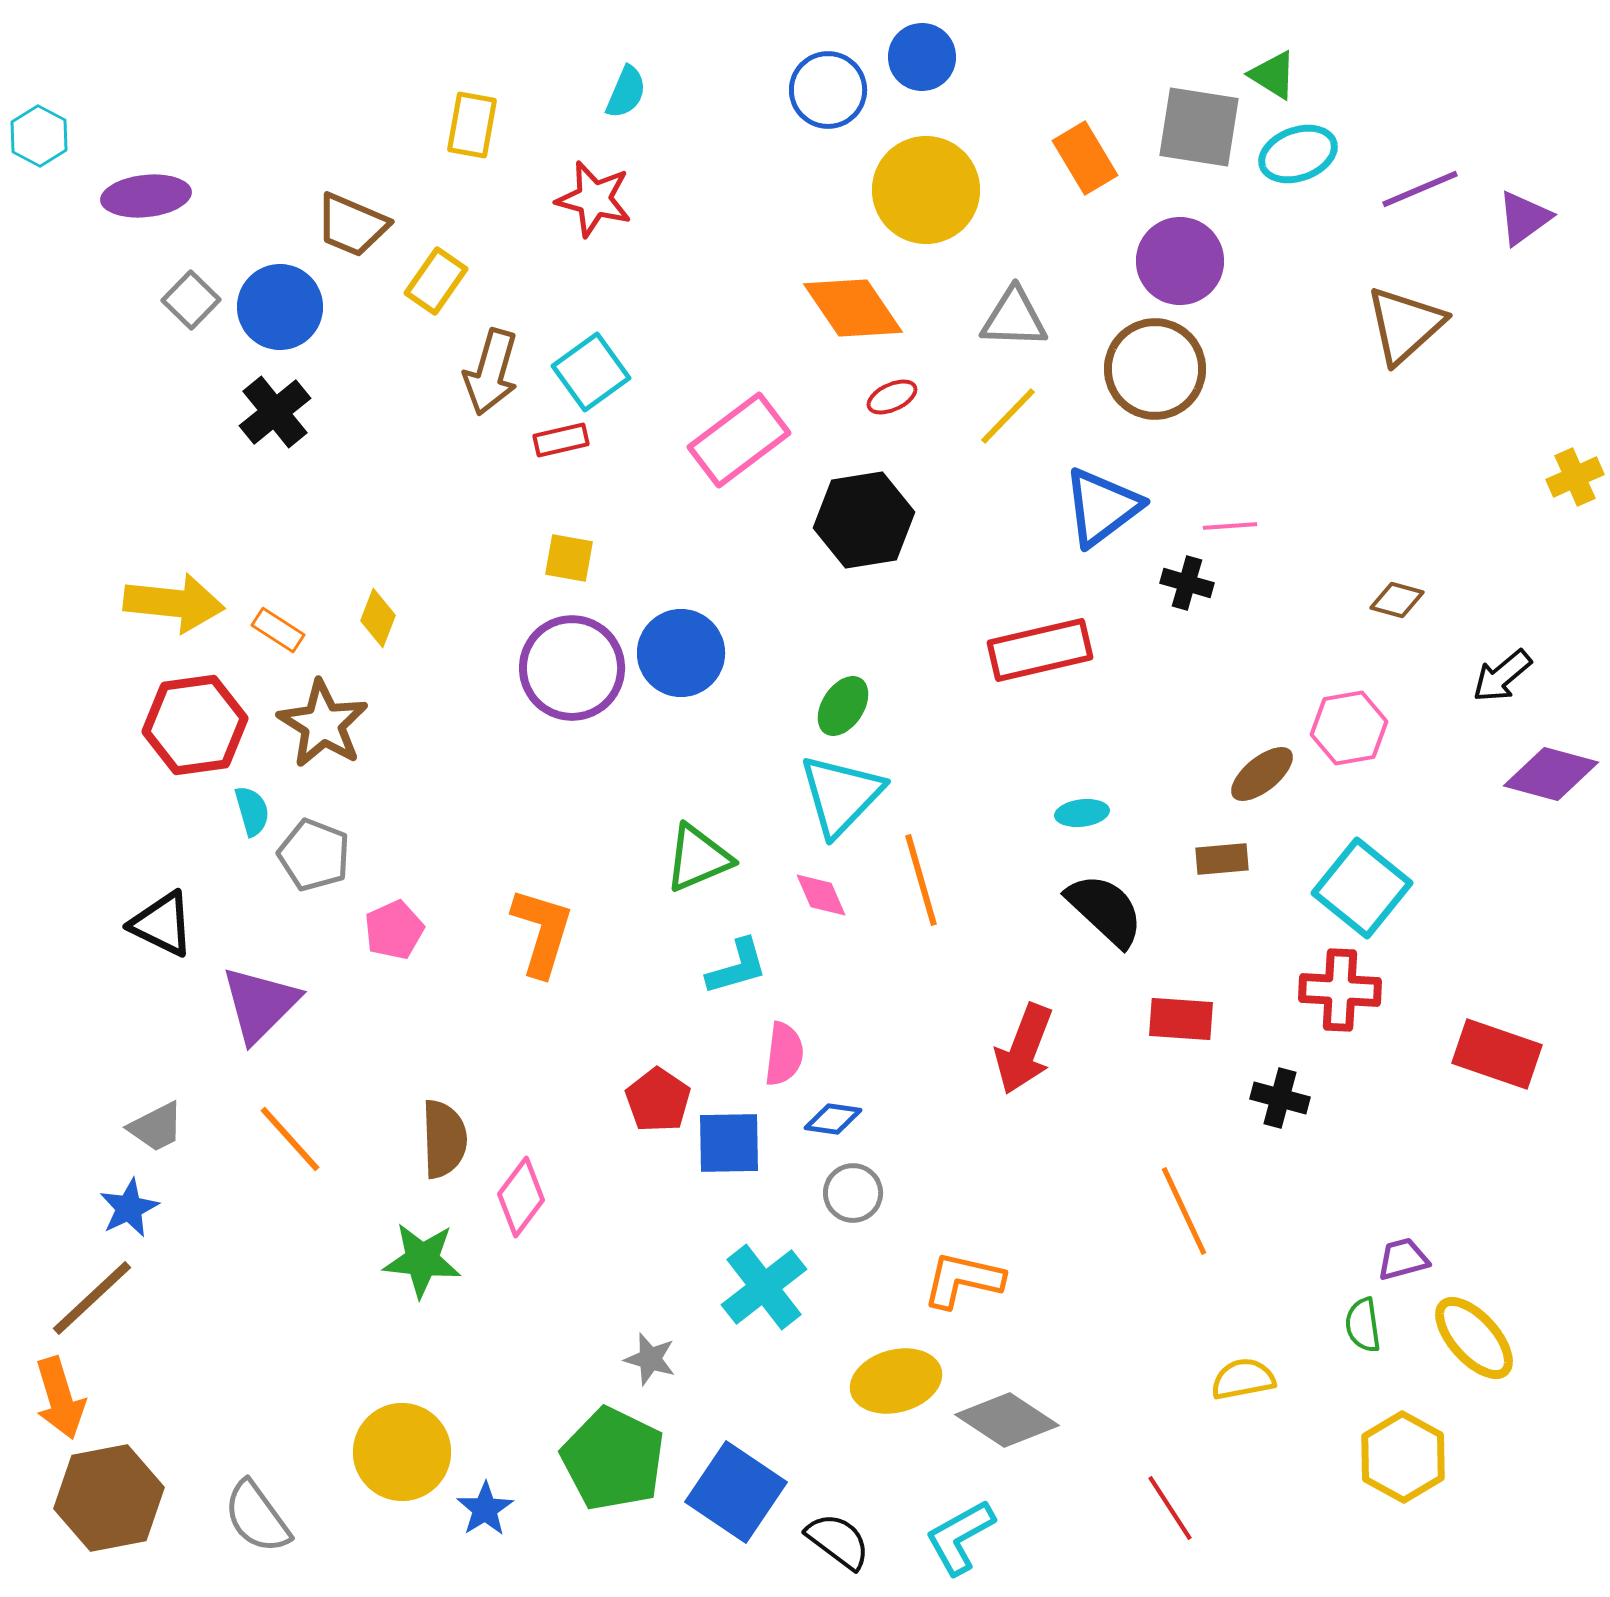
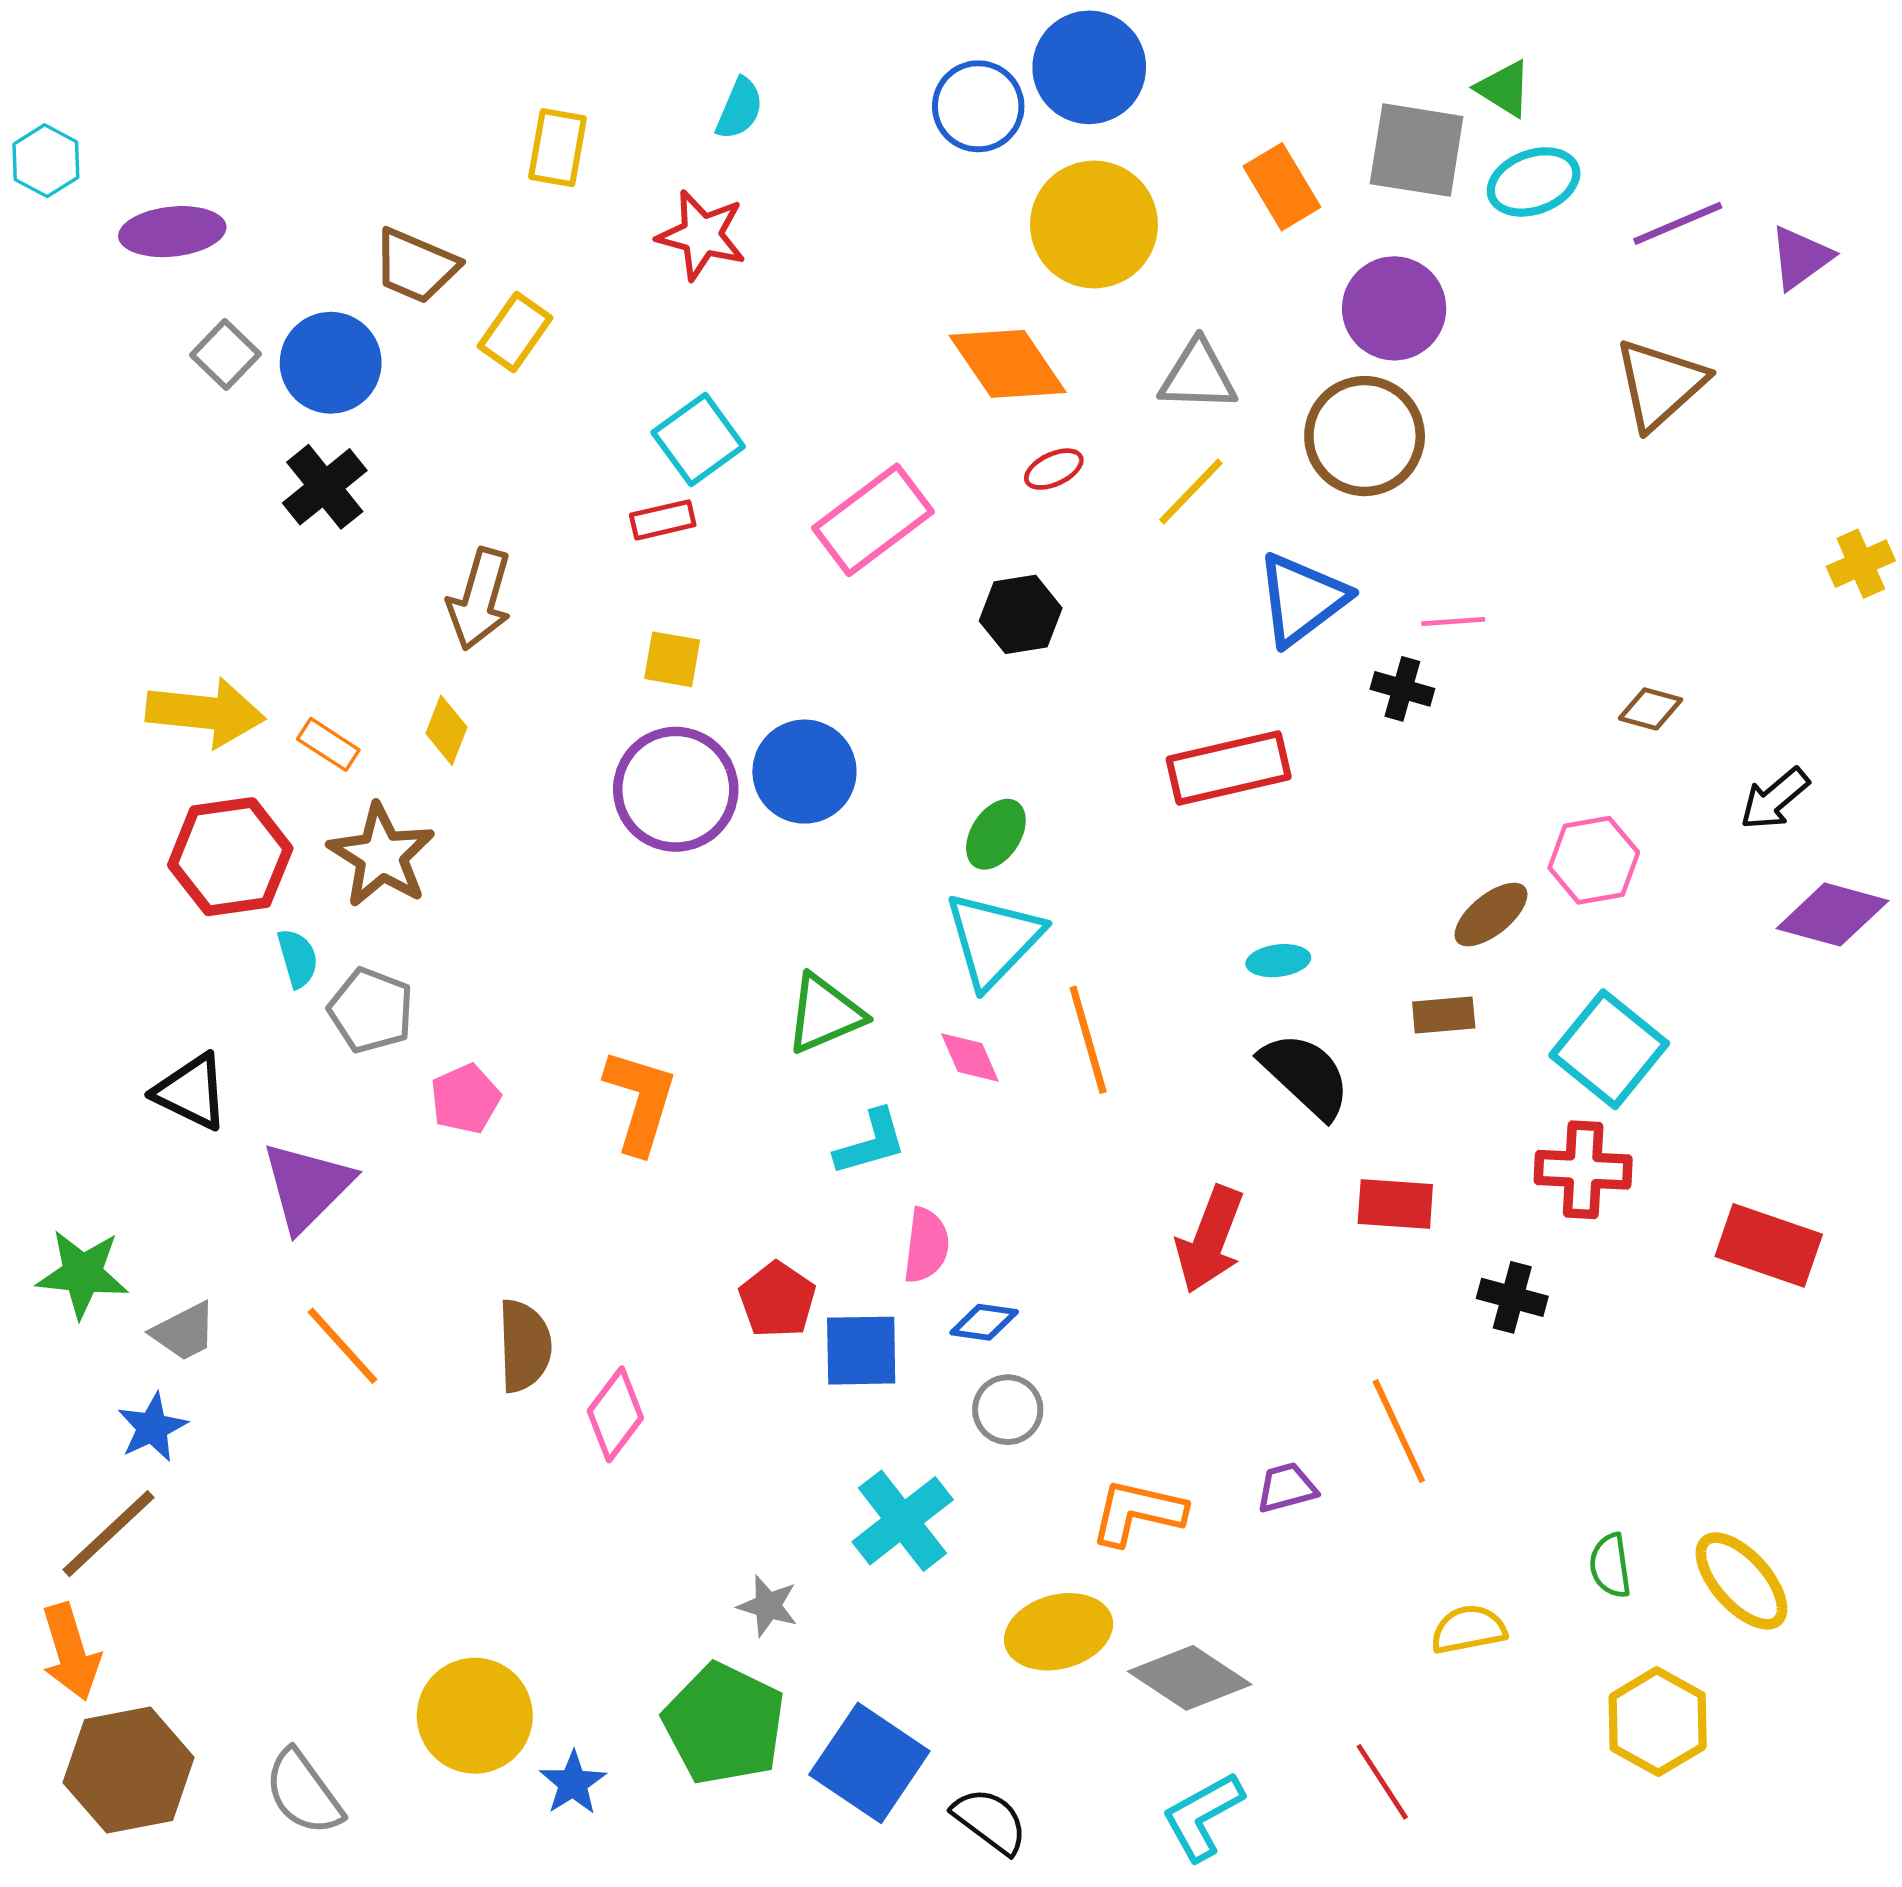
blue circle: (922, 57) -> (1089, 67), size x1.4
brown arrow: (491, 372) -> (480, 599), moved
black hexagon: (864, 520) -> (1021, 614), size x0.7
purple trapezoid: (1403, 1259) -> (1287, 1488), moved
green star: (422, 1260) -> (83, 1274), moved
cyan L-shape: (960, 1537) -> (1203, 1816), moved

